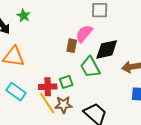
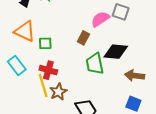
pink semicircle: (84, 34) -> (100, 19), moved
green square: (66, 82) -> (45, 43), moved
brown star: (64, 105) -> (58, 92), turned 30

